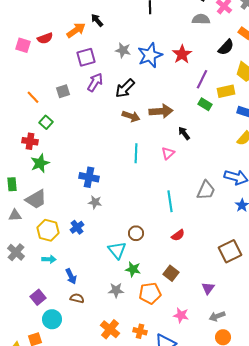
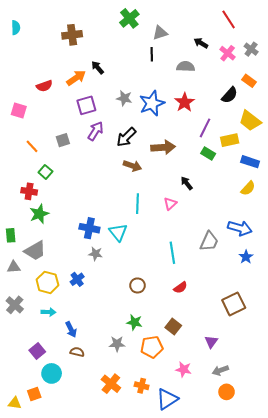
gray semicircle: (201, 19) -> (186, 67), moved
pink square: (23, 45) -> (19, 111), moved
brown arrow: (161, 111) -> (163, 147), moved
cyan triangle: (117, 250) -> (118, 232), moved

